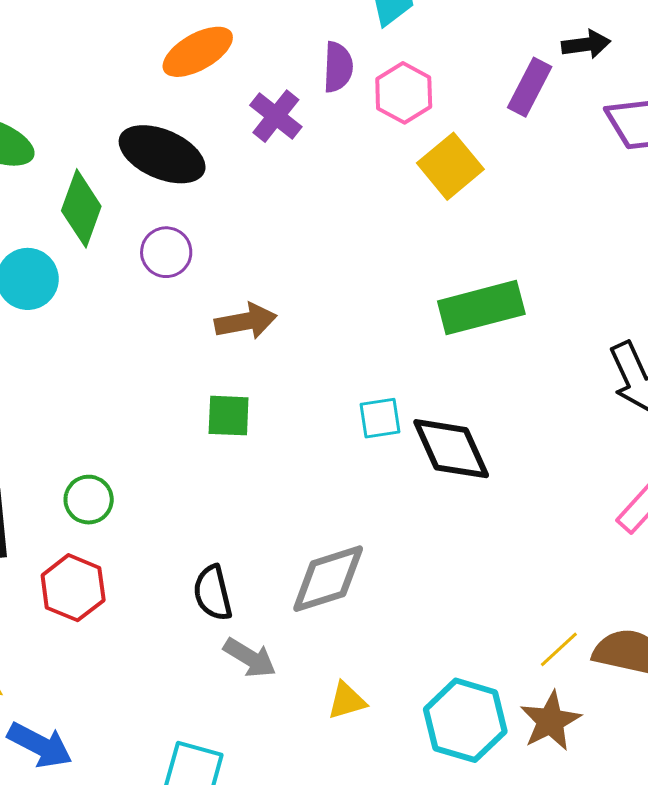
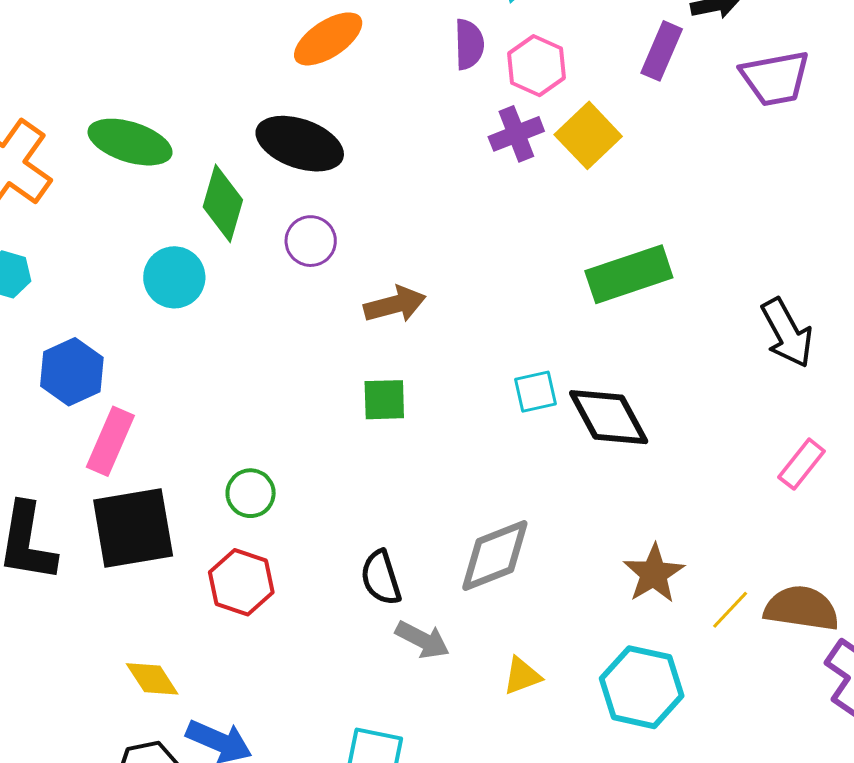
purple cross: (276, 116) -> (516, 134), moved, turned 34
brown star: (550, 721) -> (654, 574), moved

